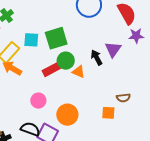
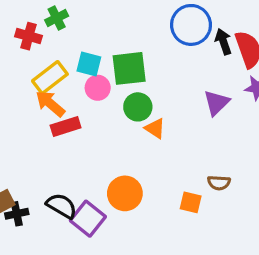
black arrow: (97, 57) -> (223, 42), moved
red rectangle: (51, 70) -> (66, 127), moved
pink circle: (38, 101) -> (98, 88), moved

